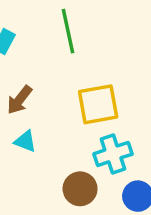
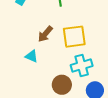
brown arrow: (20, 100) -> (45, 34), moved

